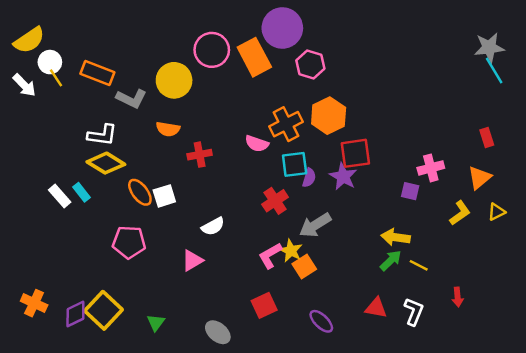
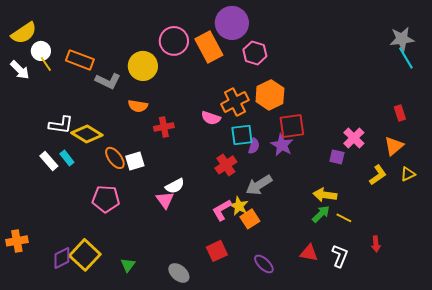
white L-shape: (102, 135) -> (61, 125), moved
pink cross: (431, 168) -> (354, 138), turned -30
pink triangle: (192, 260) -> (165, 200), moved, turned -36
orange cross: (34, 303) -> (17, 241), moved, turned -35

